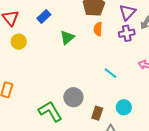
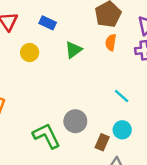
blue rectangle: (44, 17) -> (48, 23), turned 64
yellow circle: (19, 42) -> (30, 52), moved
cyan circle: (124, 107) -> (122, 130), moved

